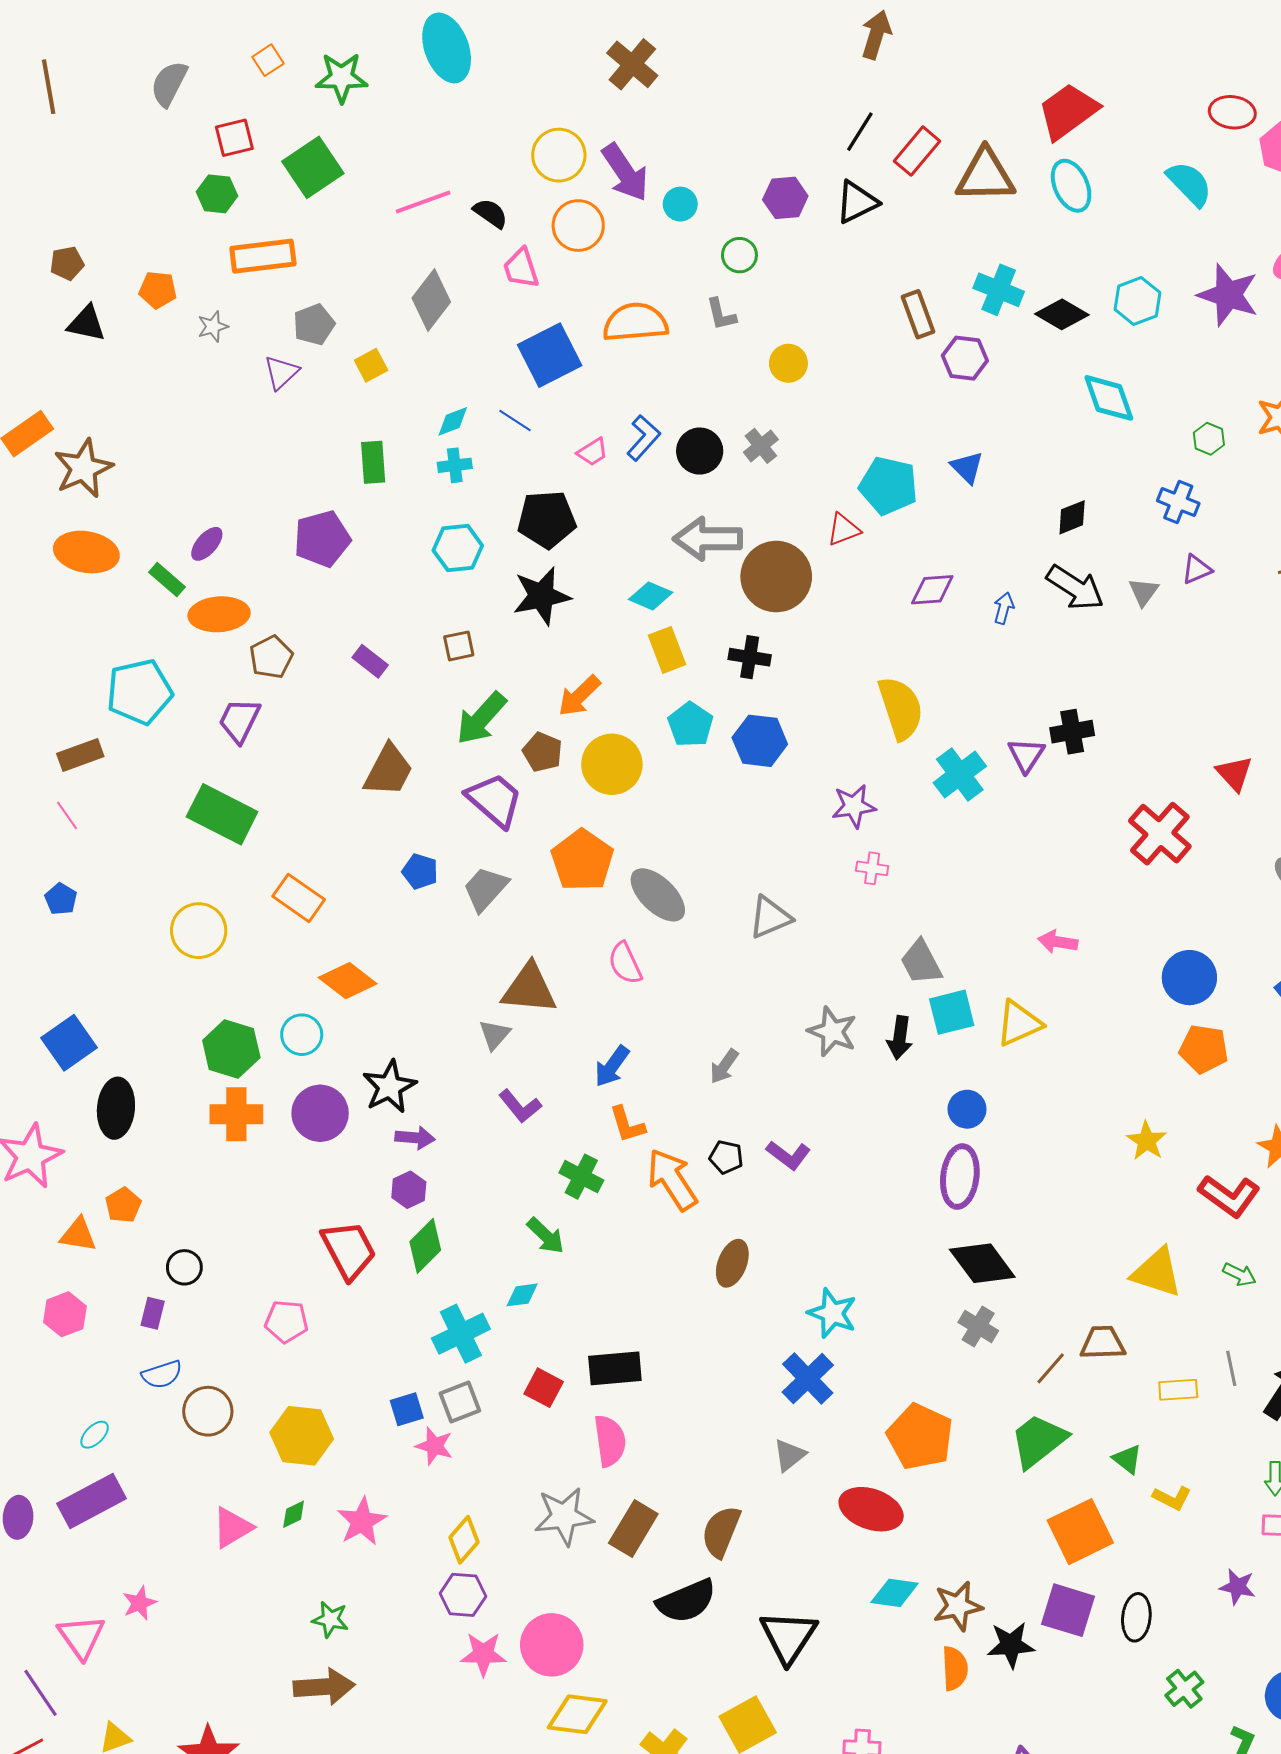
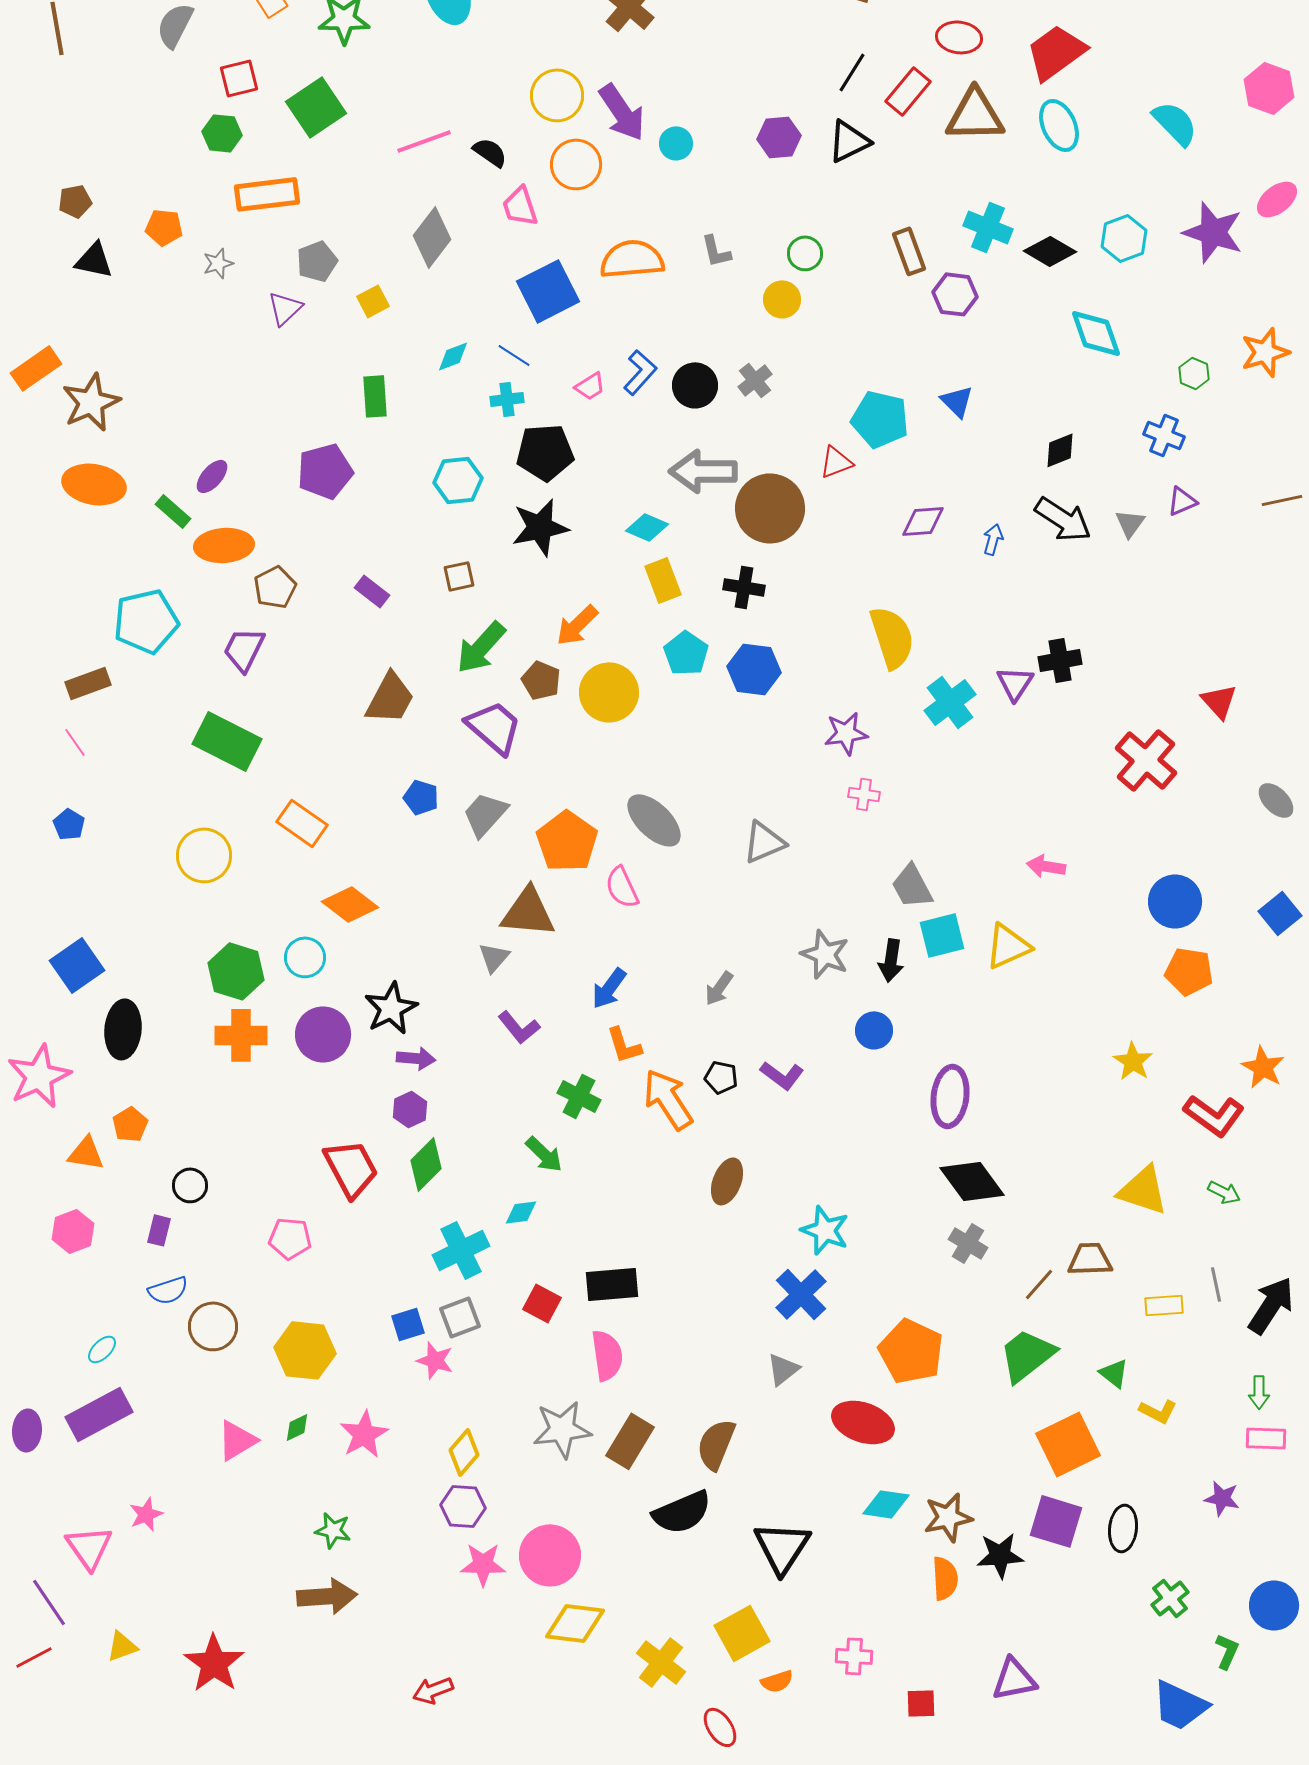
red ellipse: (1232, 112) -> (959, 37), moved
green circle: (739, 255) -> (805, 253), moved
cyan cross: (455, 465) -> (507, 399), moved
orange pentagon: (582, 860) -> (567, 841), moved
blue circle: (967, 1109) -> (874, 1030), moved

